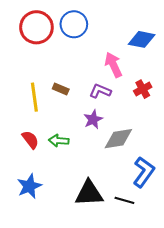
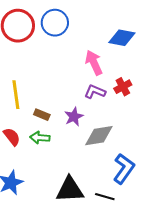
brown rectangle: (61, 89) -> (42, 115), moved
purple L-shape: (100, 91) -> (95, 92), moved

